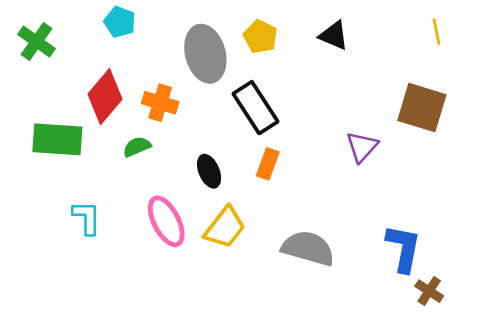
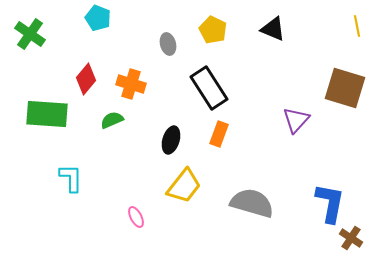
gray ellipse: (205, 54) -> (168, 44), size x0.5
red diamond: (105, 97) -> (86, 79), size x0.7
black ellipse: (209, 171) -> (171, 140), turned 40
pink ellipse: (166, 221) -> (136, 217), moved, size x0.5

